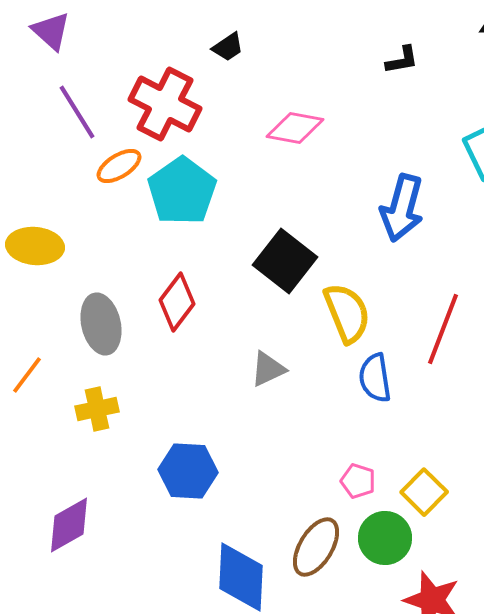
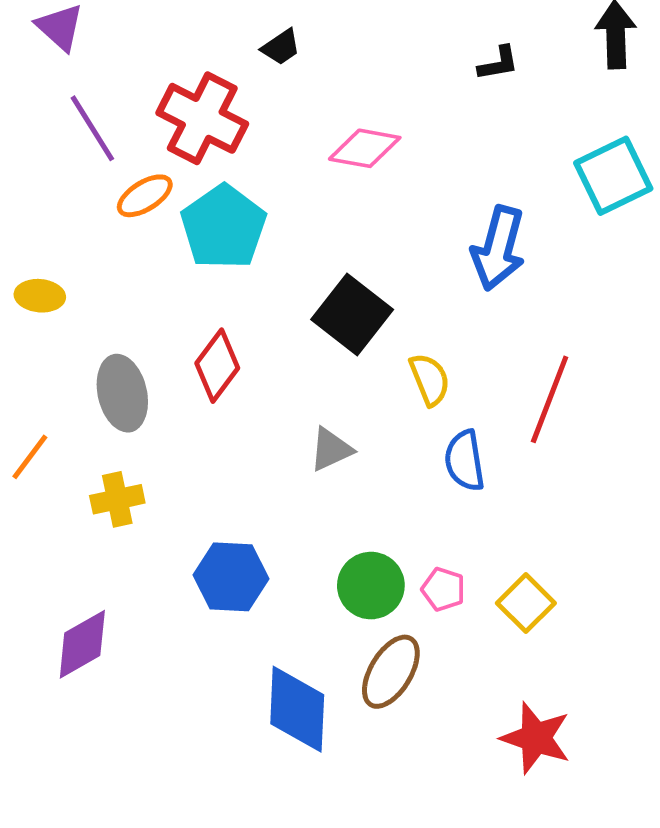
yellow ellipse: (35, 246) -> (40, 296), size x0.7
yellow semicircle: (347, 313) -> (430, 379), size x0.7
green circle: (385, 538) -> (371, 586), moved

